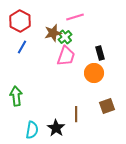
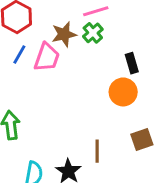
green cross: (65, 37) -> (93, 33), moved
pink trapezoid: (66, 56) -> (47, 57), moved

